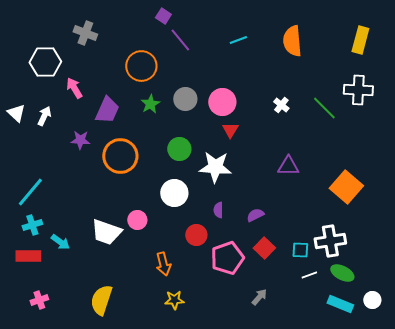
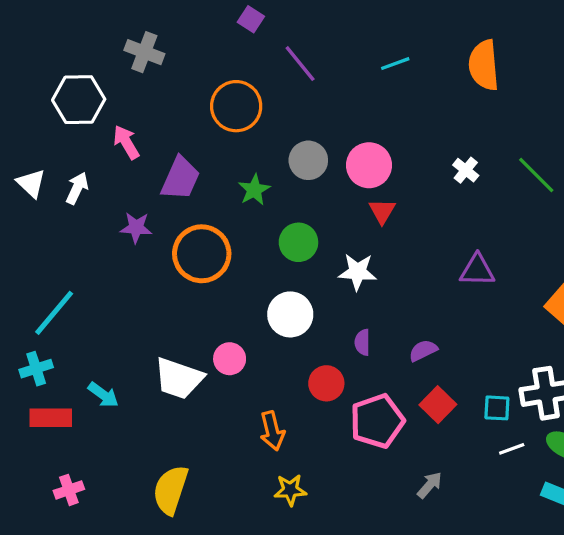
purple square: (163, 16) -> (251, 19), moved
green star: (150, 104) -> (254, 190), moved
white star: (215, 167) -> (358, 272), size x0.7
cyan cross: (32, 225) -> (36, 369), moved

